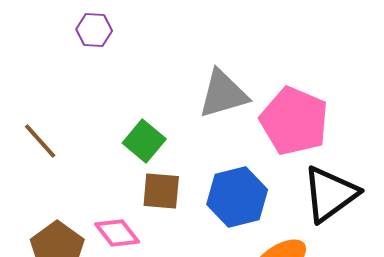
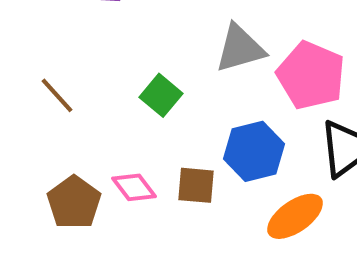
brown square: (161, 191) -> (196, 185), moved

